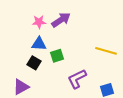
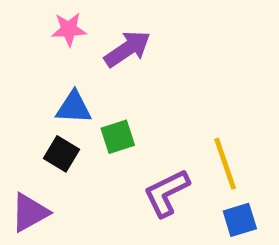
pink star: (39, 22) -> (69, 29), moved
yellow line: (106, 51) -> (225, 164), moved, turned 55

